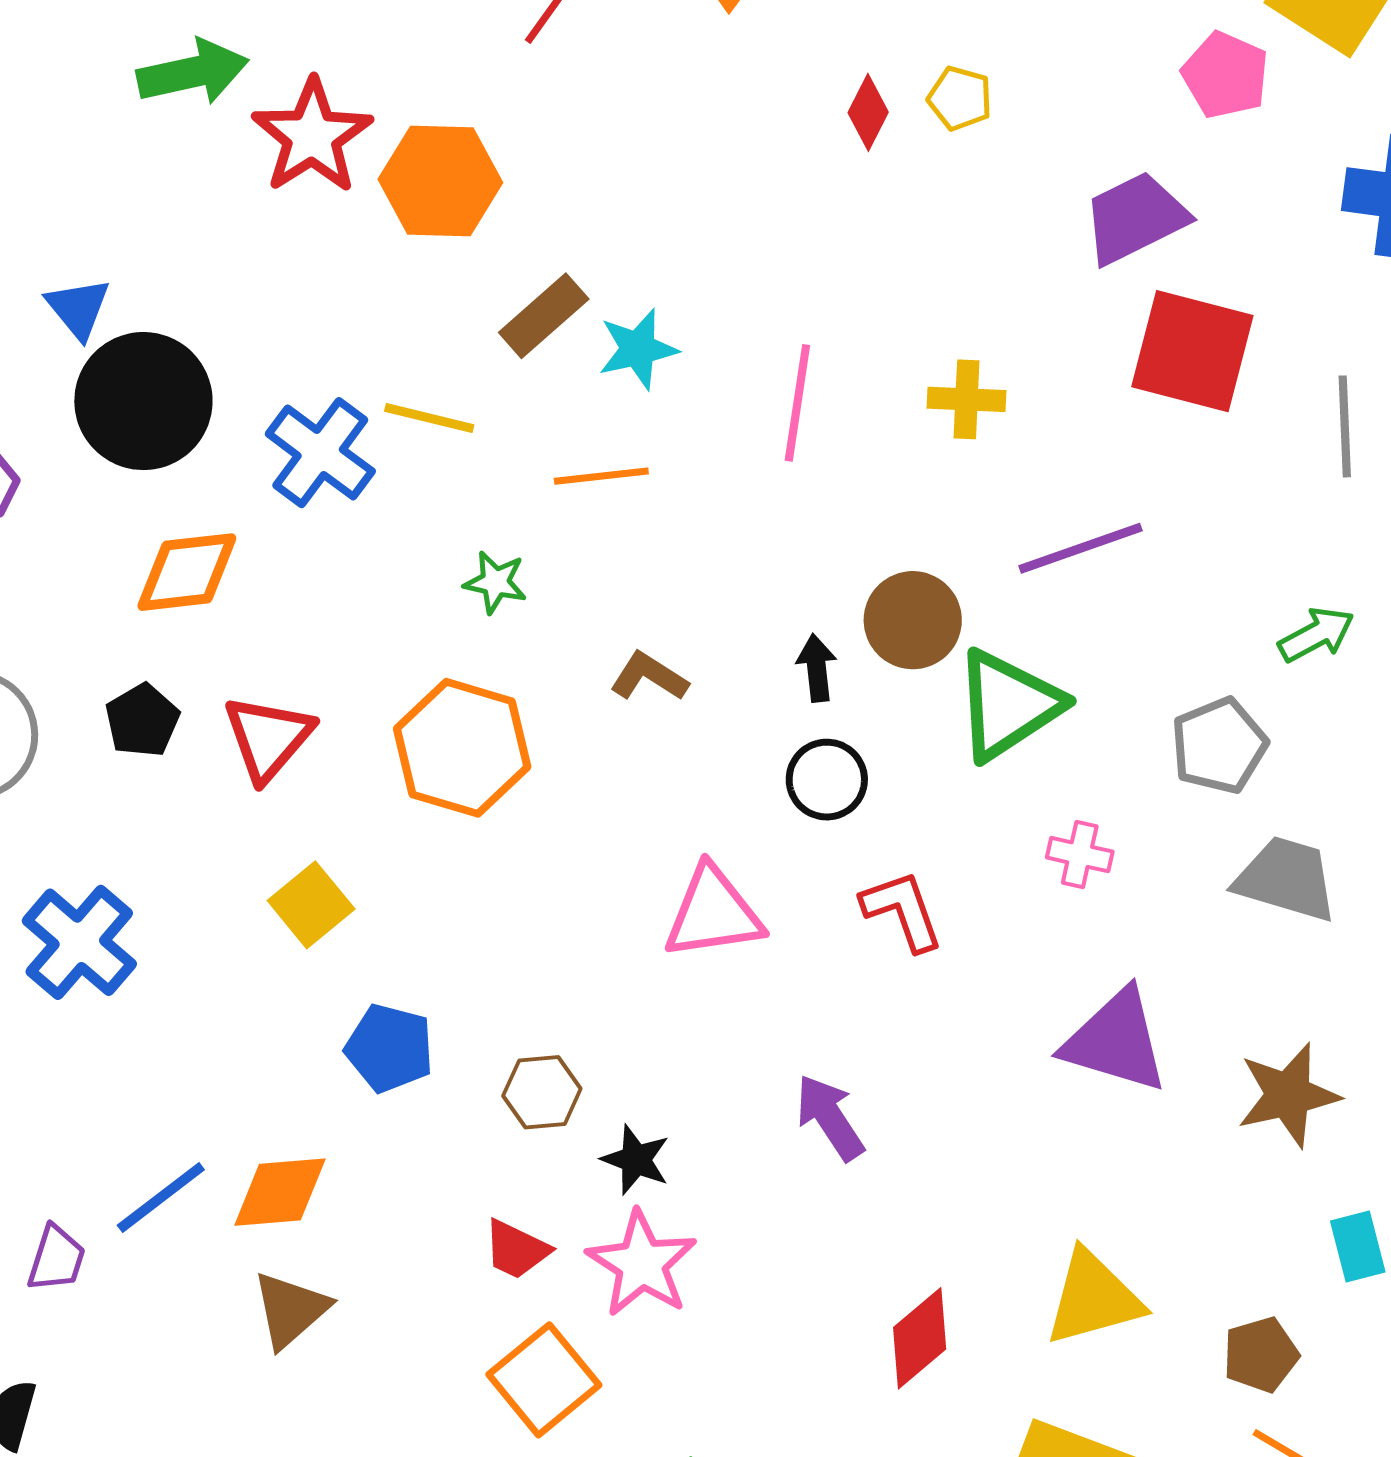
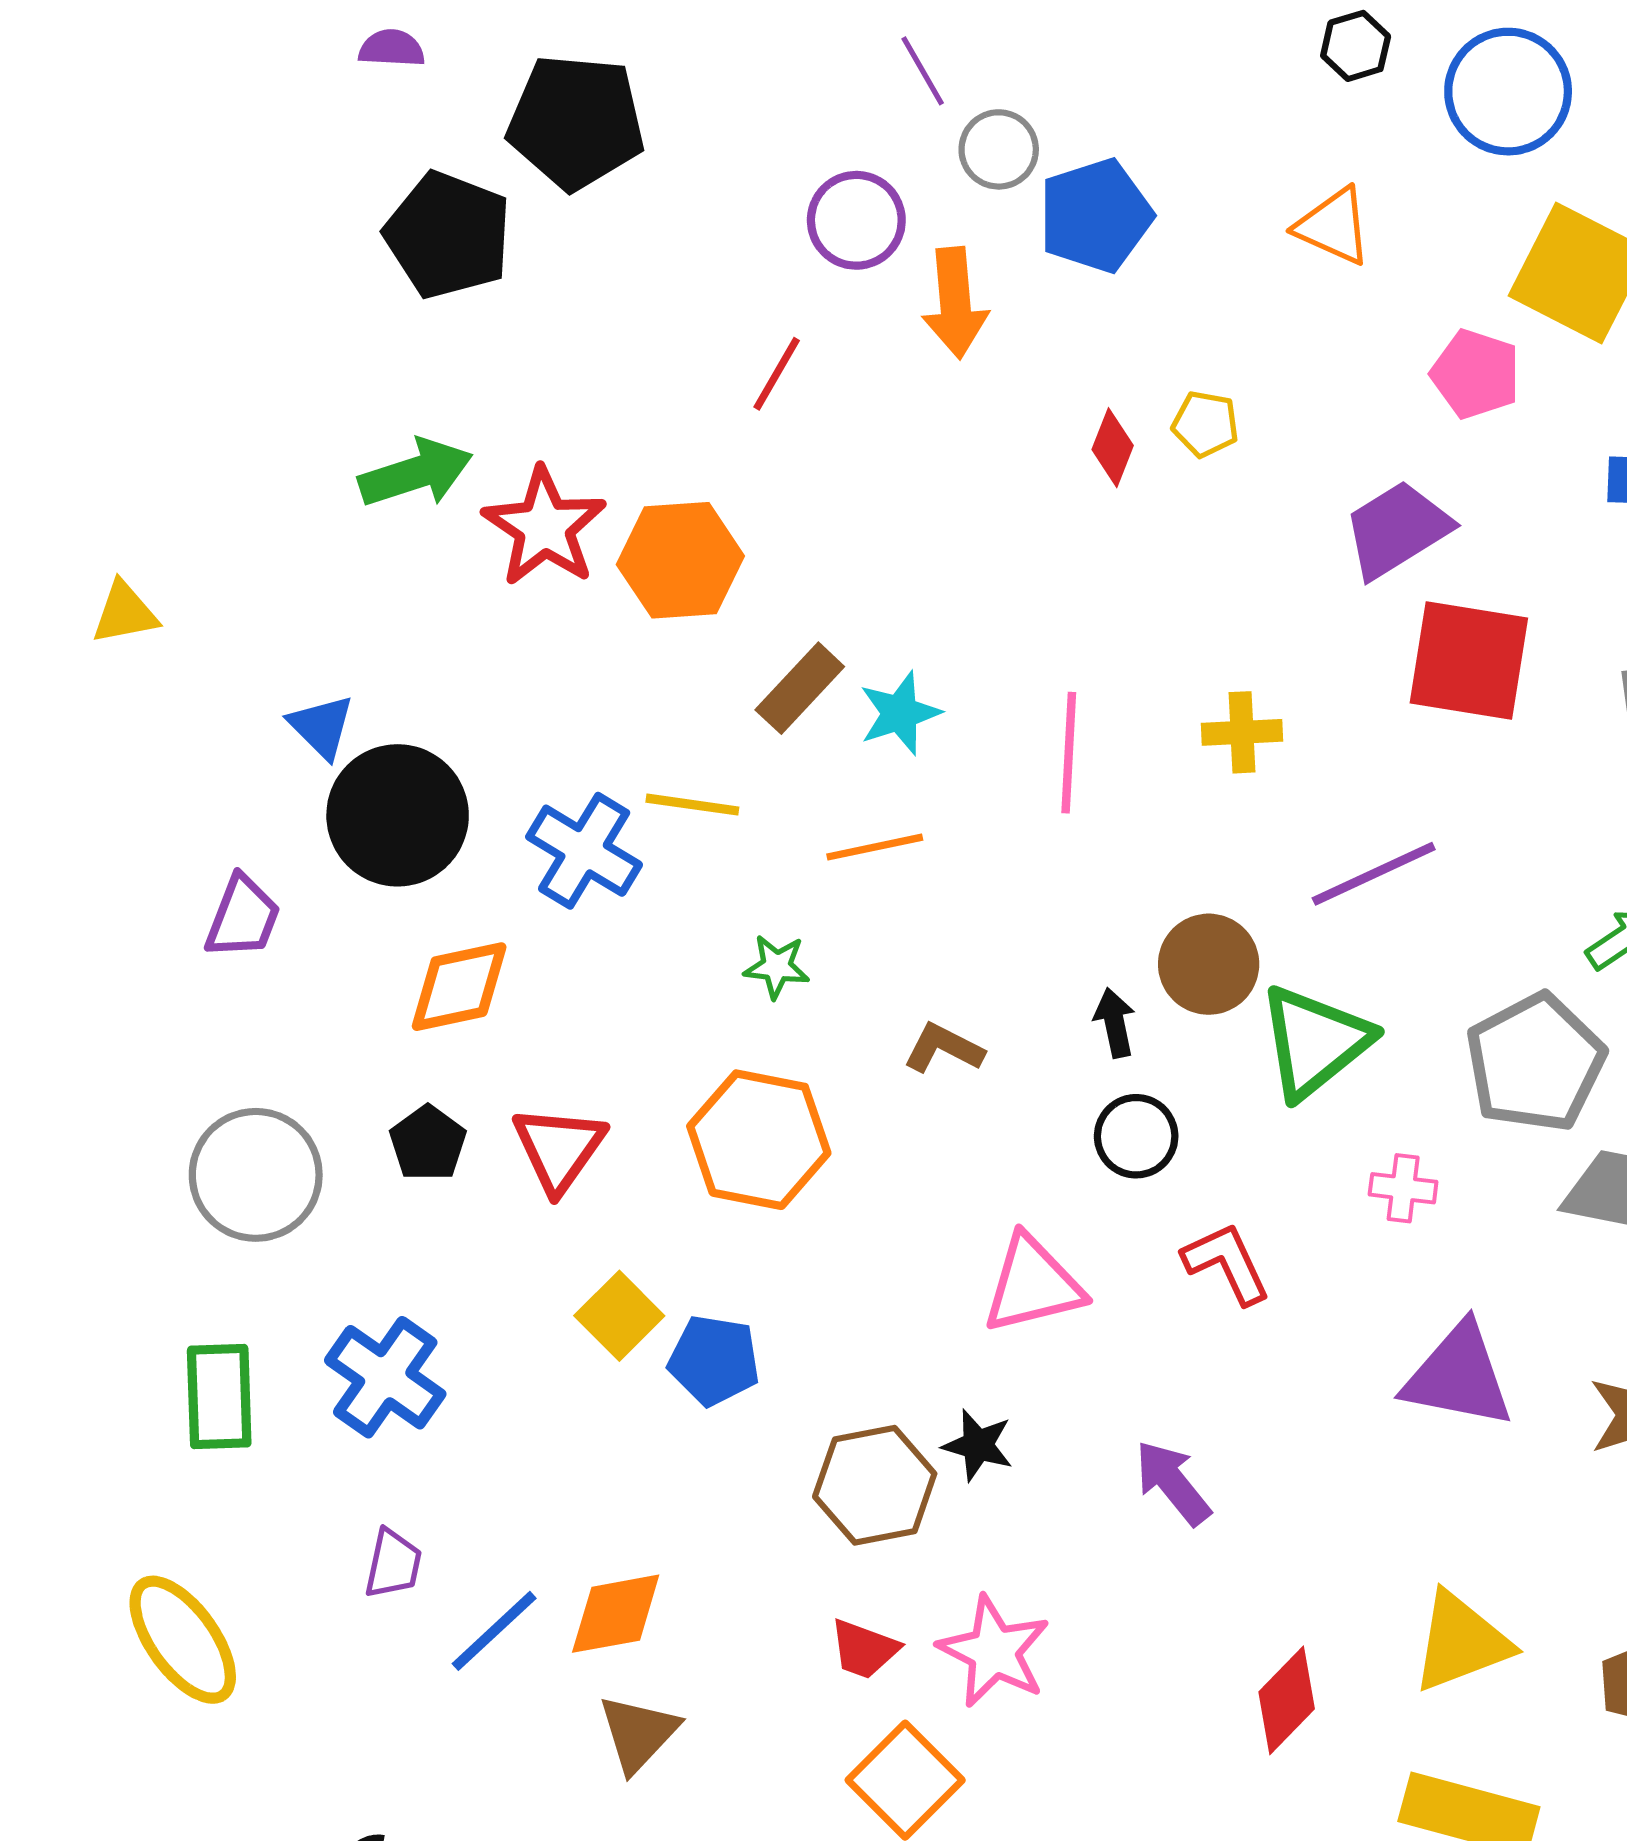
gray pentagon: (1219, 746) -> (1535, 1063), size x1.4
blue pentagon: (389, 1048) -> (714, 1360), moved
brown hexagon: (542, 1092) -> (875, 1485), size x1.5
black star: (636, 1160) -> (978, 1445), moved
purple trapezoid: (56, 1259) -> (393, 1564), moved

